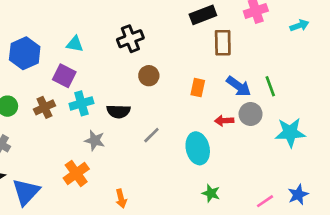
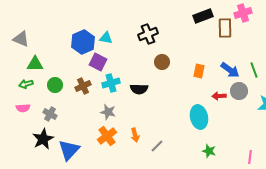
brown rectangle: (223, 43) -> (225, 28), moved
blue hexagon: (25, 53) -> (83, 42), moved
gray line: (151, 135) -> (157, 146), moved
gray star: (95, 140) -> (108, 112), moved
orange arrow: (121, 199) -> (135, 135), moved
pink line: (265, 201) -> (250, 157), turned -48

